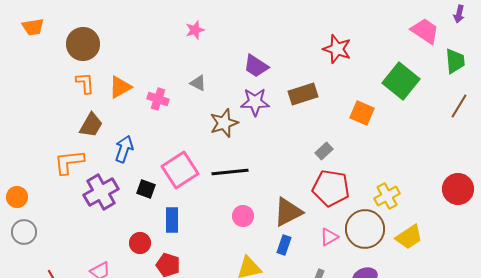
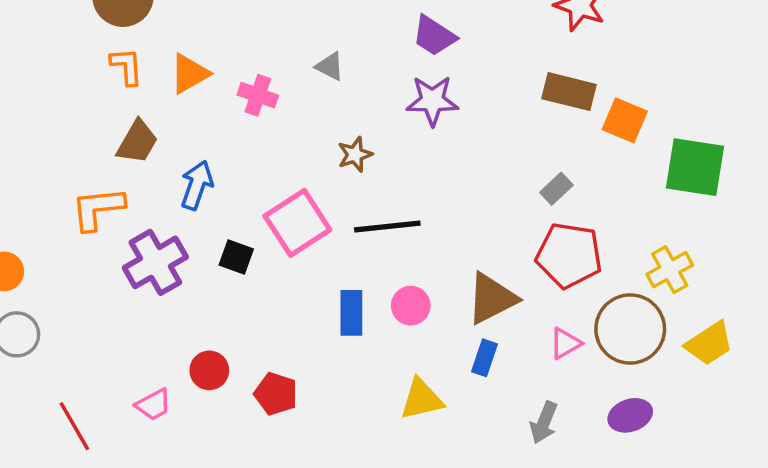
green square: (401, 81) -> (695, 167), moved, turned -30
brown rectangle: (303, 94) -> (569, 92), moved, turned 32
brown star: (224, 123) -> (355, 155), moved, size x0.7
blue rectangle: (172, 220) -> (351, 313), moved
red circle: (140, 243) -> (209, 370), moved

